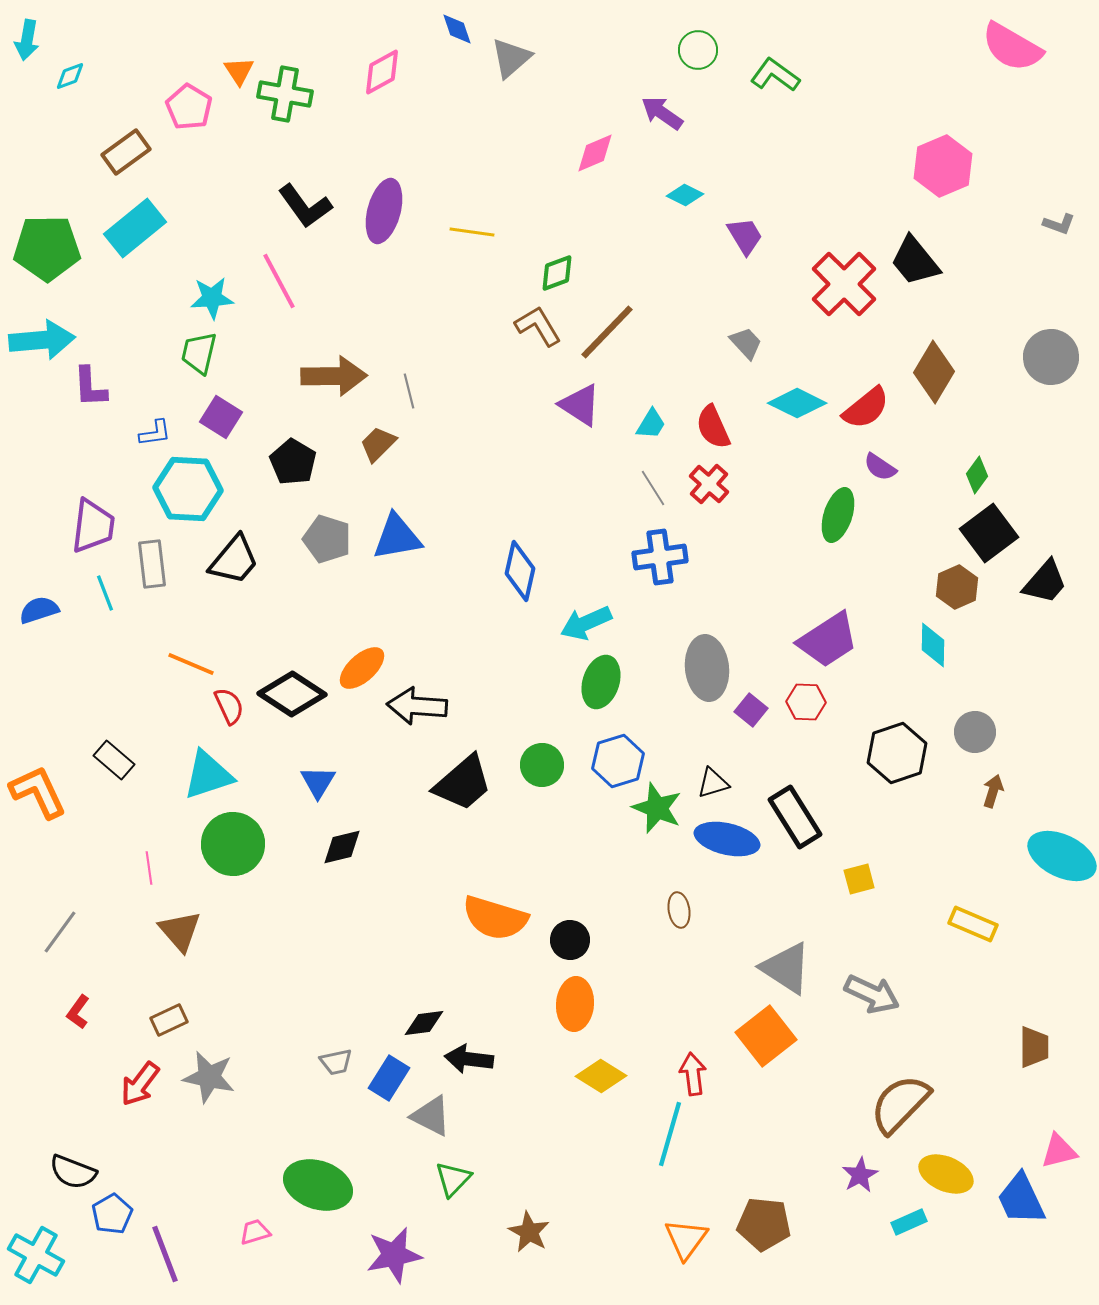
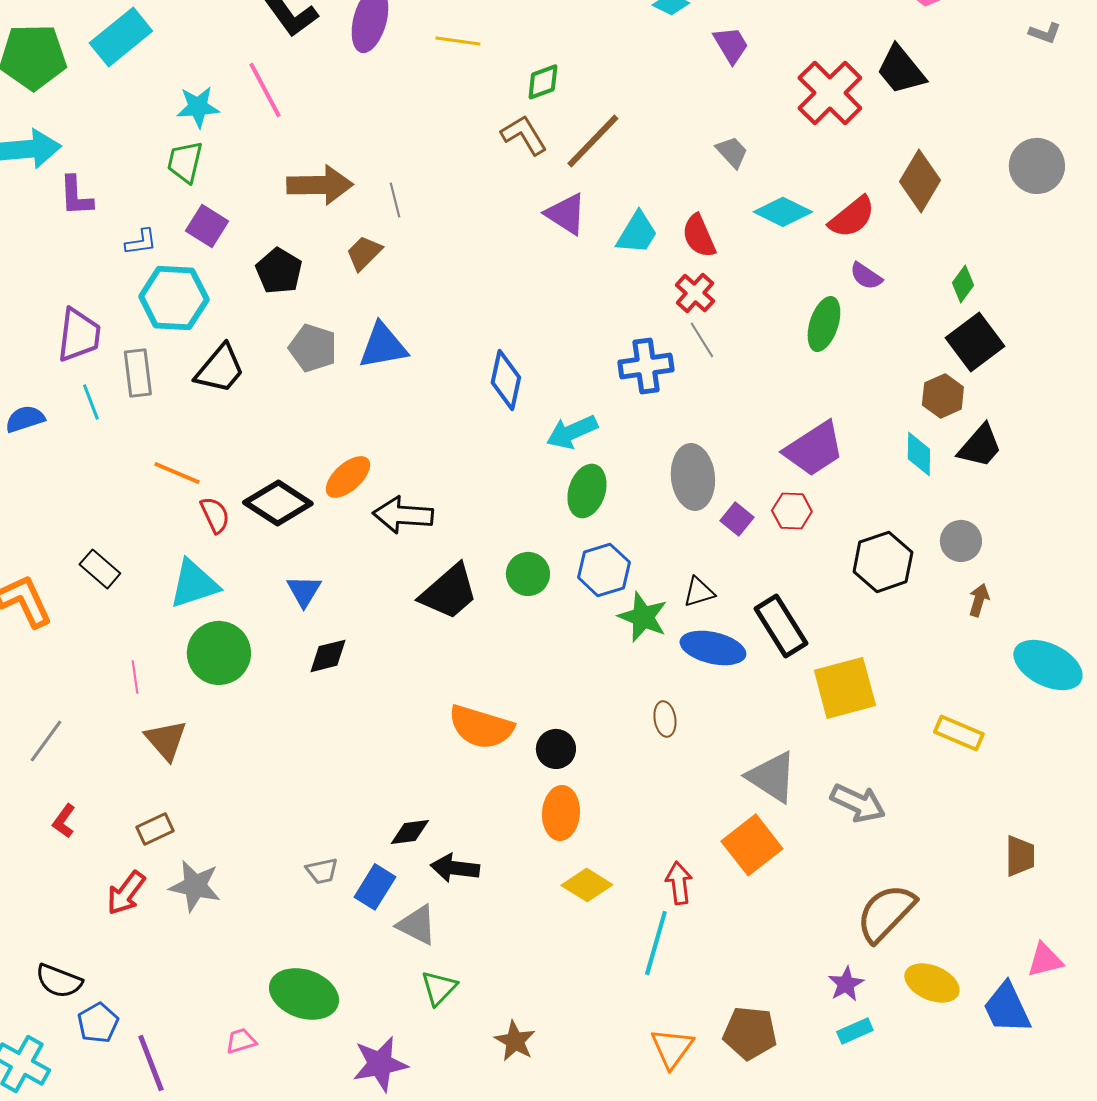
cyan trapezoid: (651, 424) -> (637, 233), size x1.4
gray line: (653, 488) -> (702, 340), moved
black trapezoid: (1045, 582) -> (980, 446), moved
yellow square: (859, 879) -> (845, 688), size x2.0
cyan rectangle: (909, 1222) -> (855, 1031), moved

